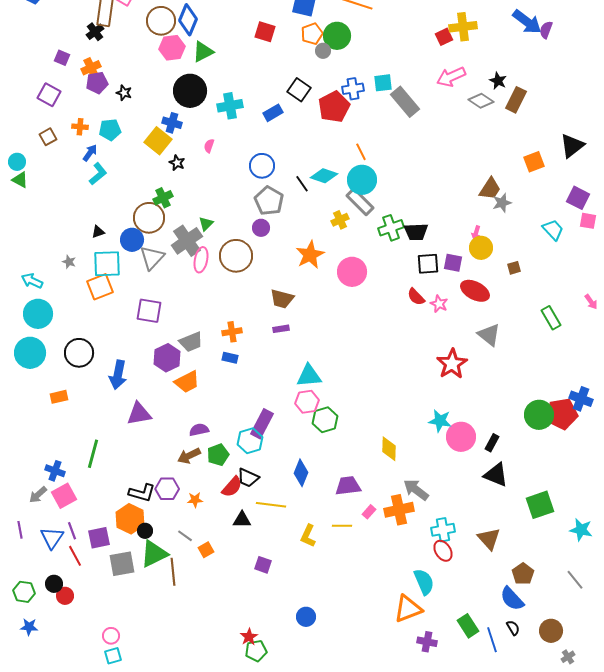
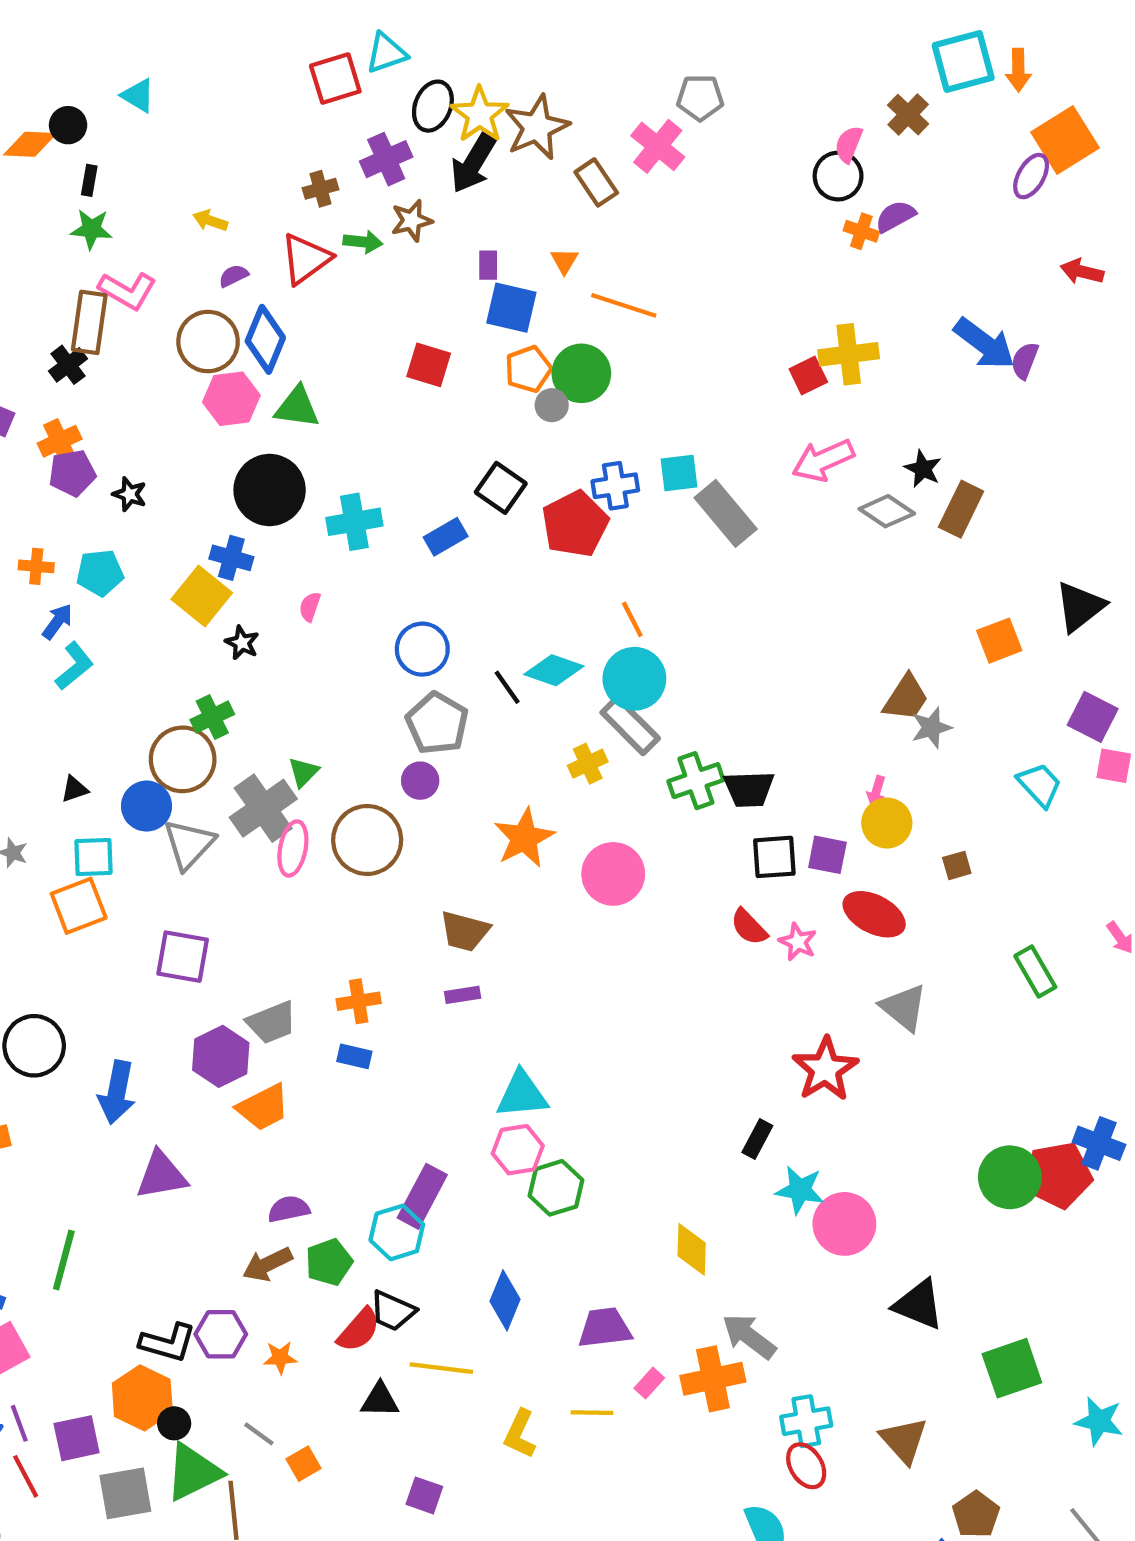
green triangle: (203, 52) -> (297, 407), turned 35
cyan square: (107, 264) -> (93, 857), size x0.7
black rectangle: (492, 443) -> (757, 1139), moved

